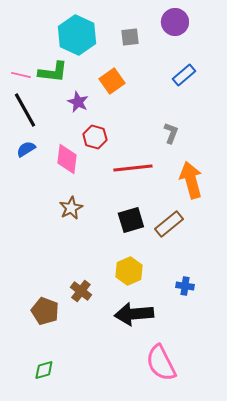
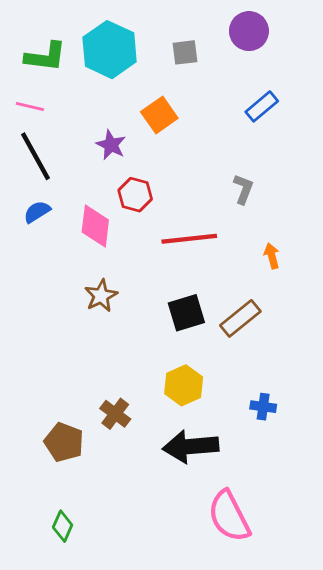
green L-shape: (53, 72) -> (46, 57), moved
orange arrow: (191, 180) -> (272, 256), size x0.5
green diamond: (44, 370) -> (63, 526), turned -50

